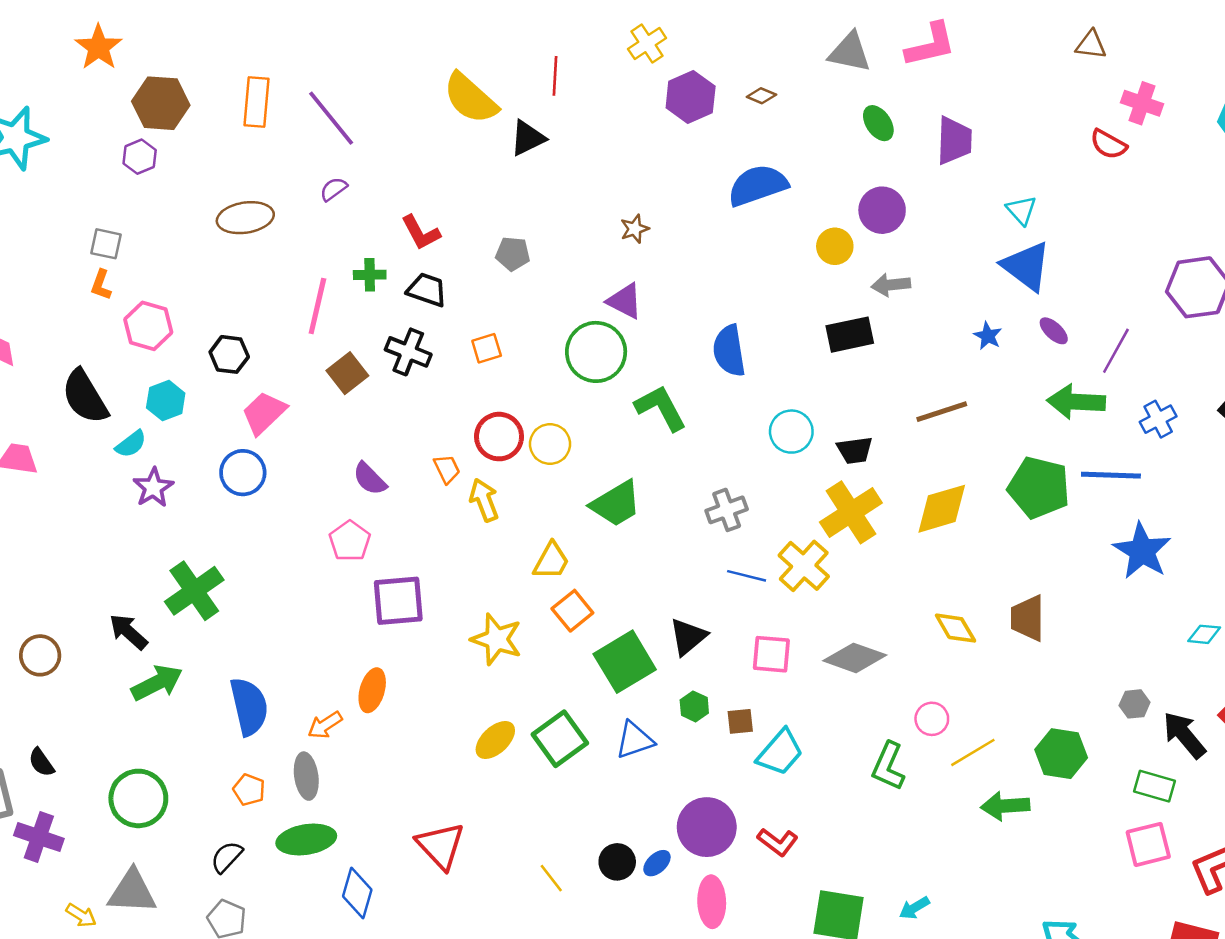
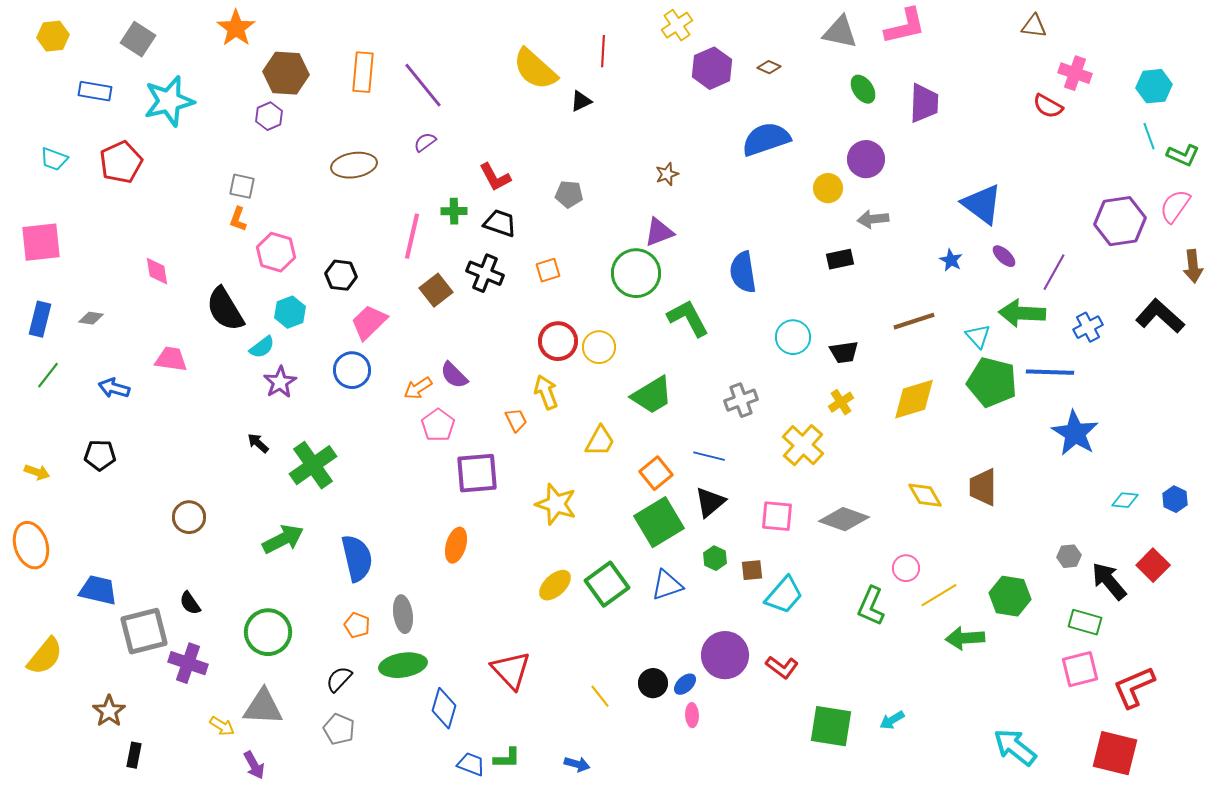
black triangle: (528, 138) -> (581, 101), size x0.7
cyan triangle: (1021, 210) -> (978, 336), moved
purple triangle: (625, 301) -> (659, 232), turned -48
black rectangle: (850, 335) -> (840, 259), size x0.7
orange trapezoid: (447, 469) -> (516, 420), moved
yellow cross: (851, 512) -> (841, 402), size x0.5
blue line: (747, 576) -> (709, 456), moved
orange square: (572, 611) -> (656, 473), moved
black arrow: (128, 632) -> (258, 443), moved, size x0.7
orange arrow: (325, 725) -> (418, 388), moved
pink ellipse: (712, 902) -> (692, 715), moved, size x0.6

